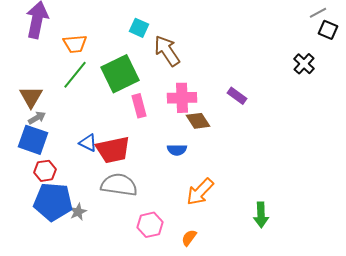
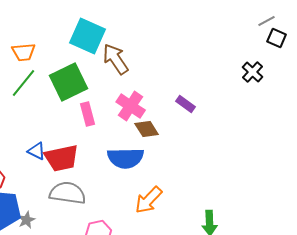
cyan square: (139, 28) -> (88, 36), size x1.8
pink cross: (182, 98) -> (131, 106), turned 36
blue semicircle: (177, 150) -> (126, 158), size x1.8

